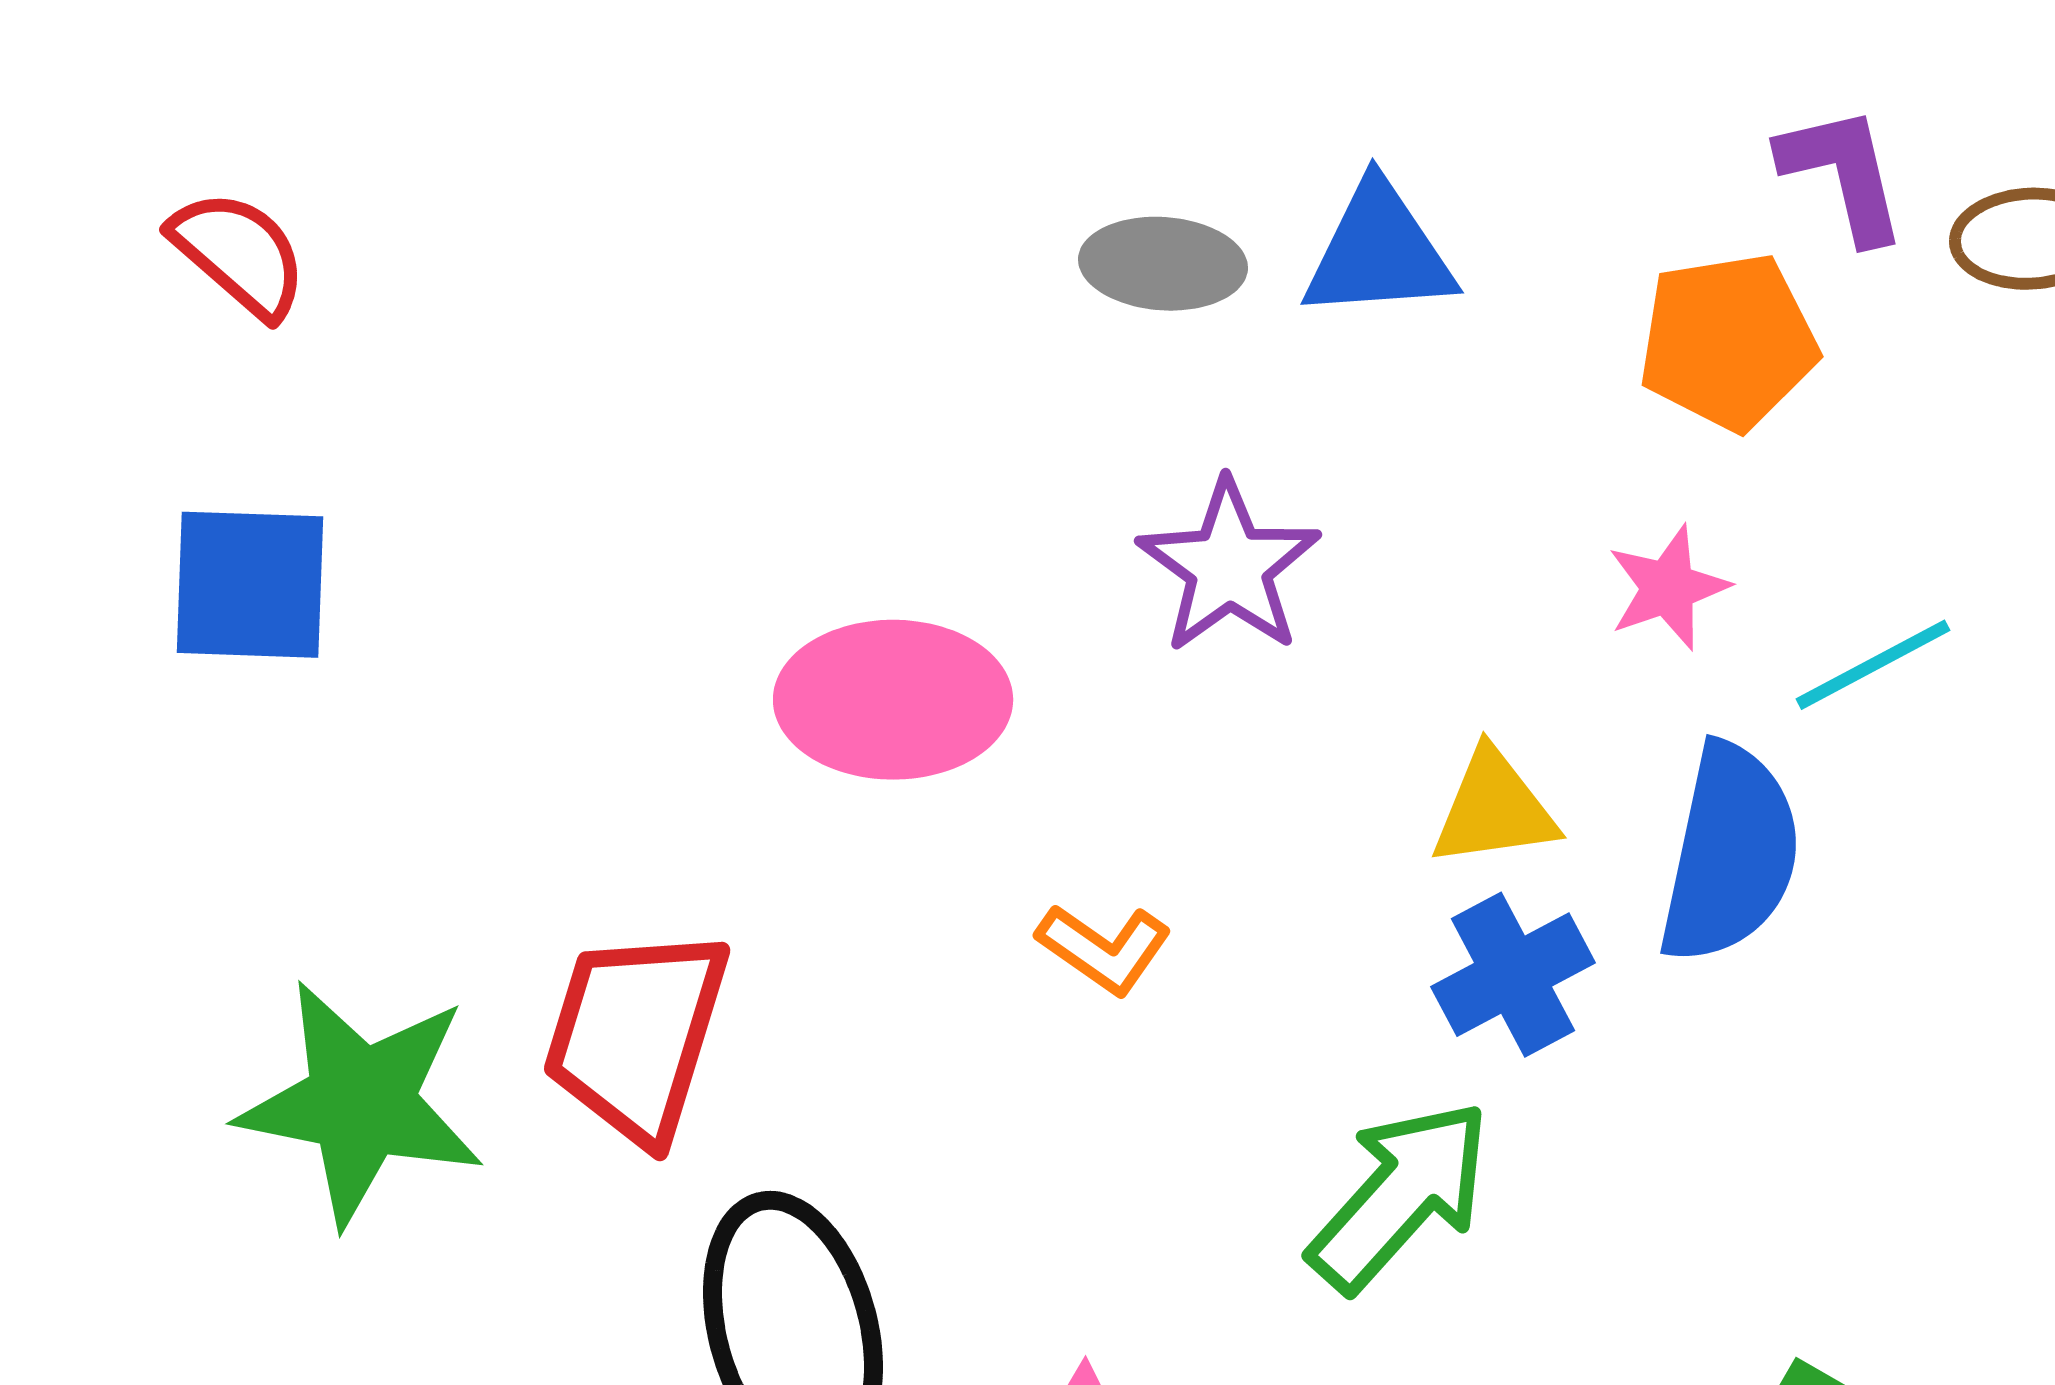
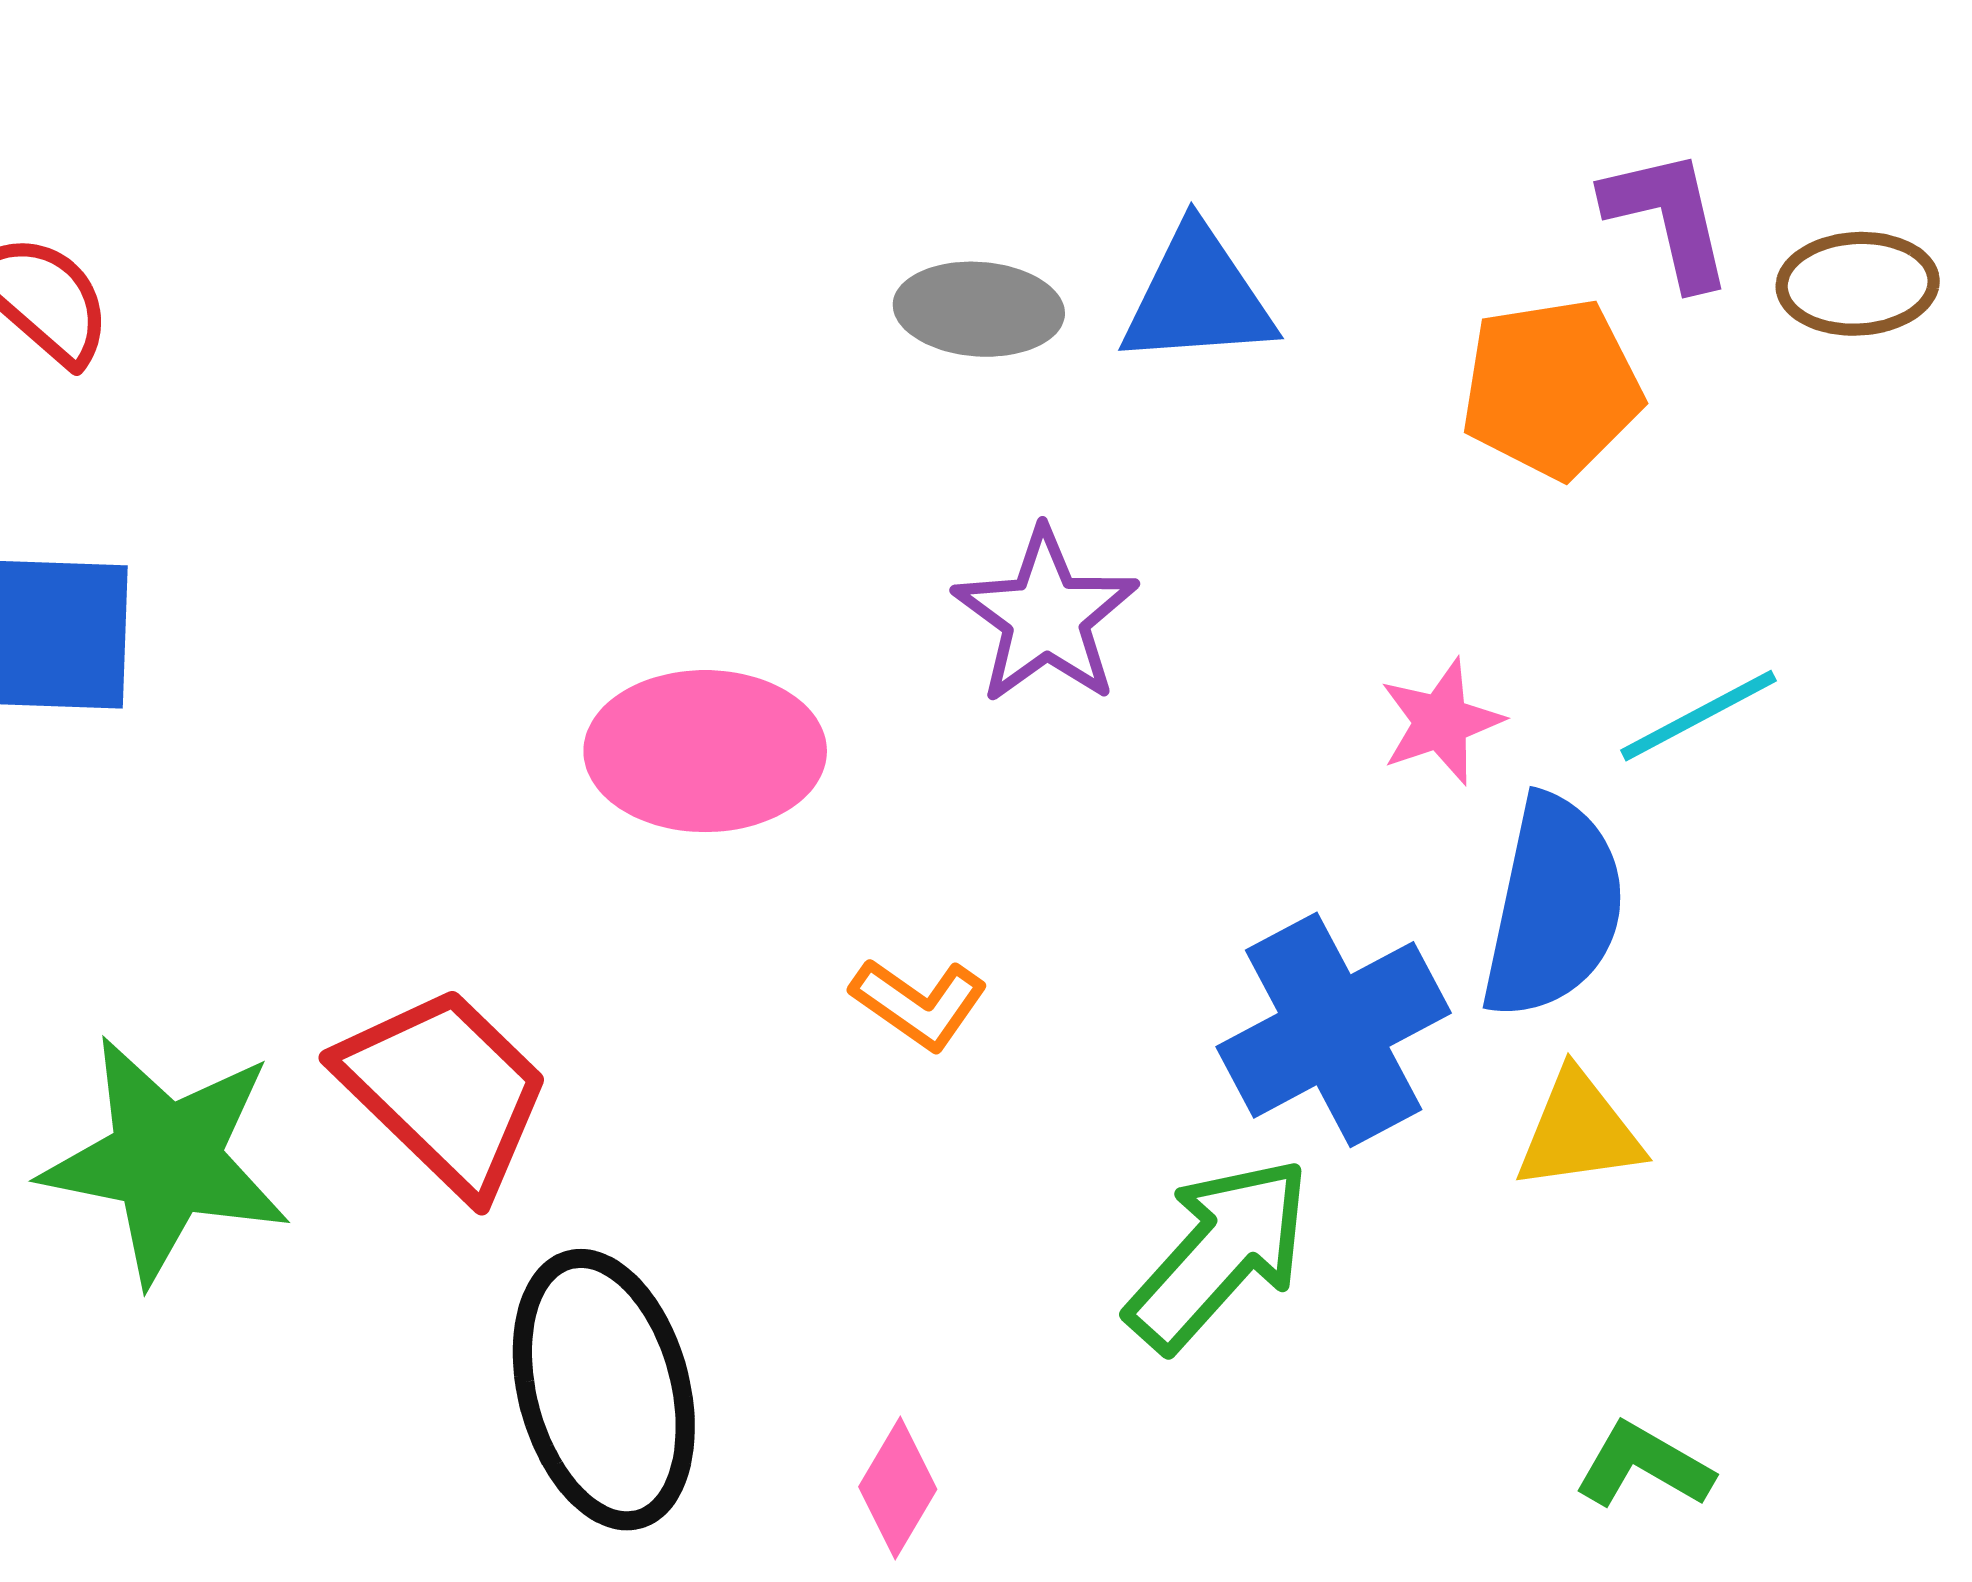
pink star: (1668, 588) -> (1441, 722), moved
yellow triangle: (1494, 809) -> (1579, 1131), moved
blue cross: (1513, 975) -> (1334, 1030), size x1.4
red trapezoid: (636, 1035) -> (445, 1091), turned 117

